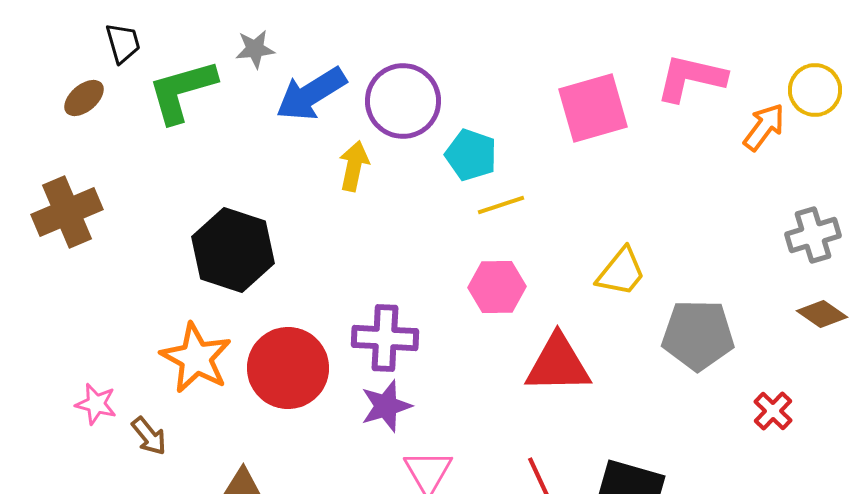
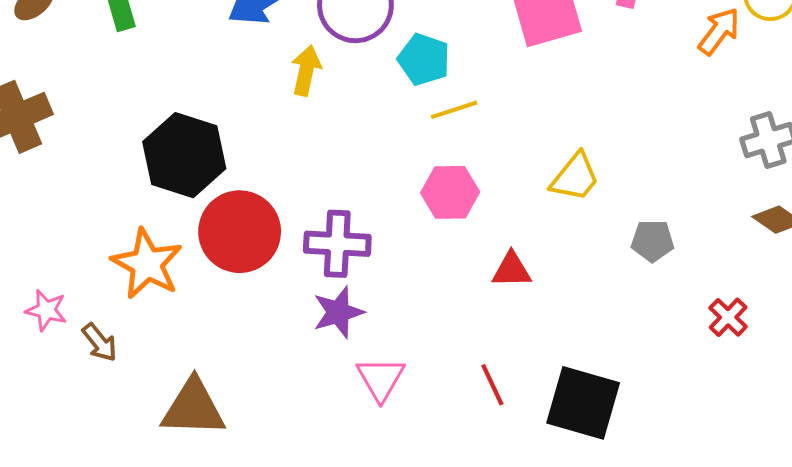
gray pentagon: (698, 335) -> (653, 241), size x0.6
red triangle: (558, 364) -> (512, 270), size x0.6
red circle: (288, 368) -> (240, 232), moved

